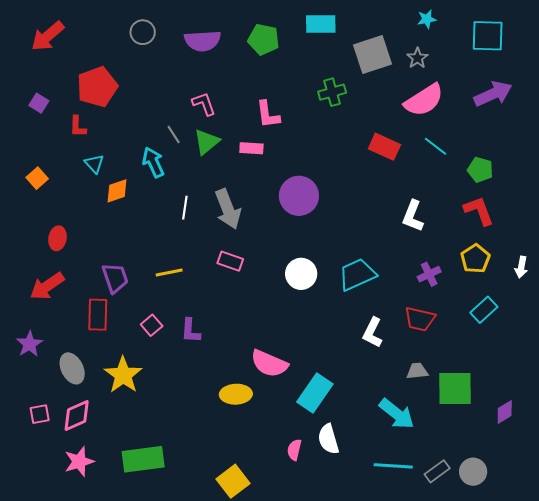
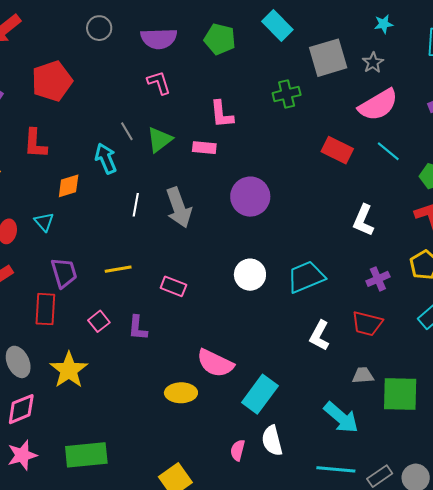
cyan rectangle: (321, 24) -> (277, 26), turned 44
pink L-shape: (204, 104) -> (159, 83), moved
red L-shape: (78, 126) -> (35, 143), moved, size x1.4
cyan triangle: (94, 164) -> (44, 222), moved
pink rectangle: (230, 261) -> (173, 286), moved

